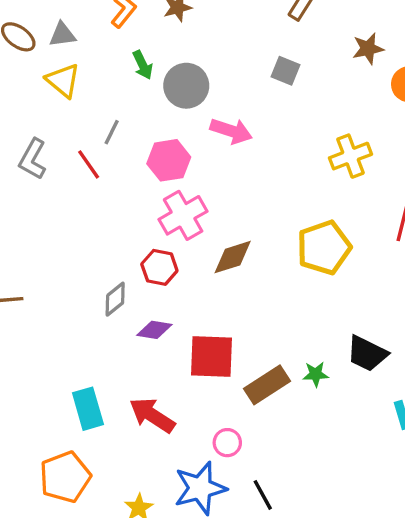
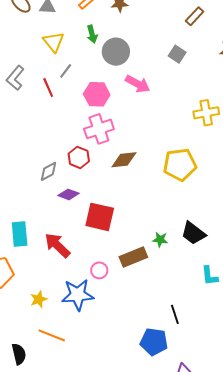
yellow triangle: (63, 80) -> (54, 42), moved
brown rectangle: (267, 385) -> (133, 257), moved
black line: (263, 495) -> (175, 314), moved

